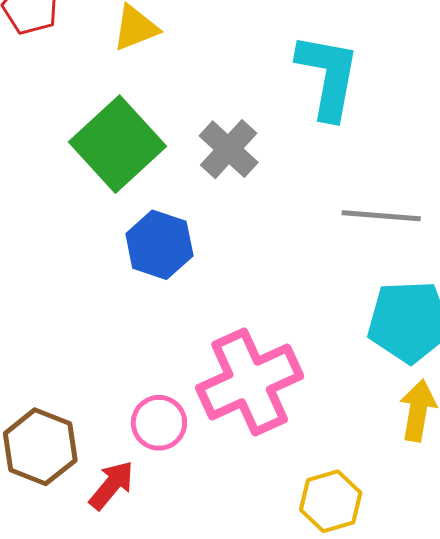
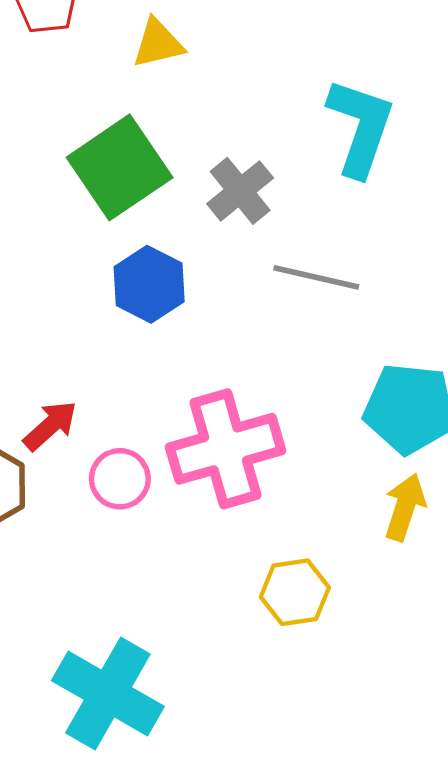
gray line: (381, 216) -> (316, 277), moved
red arrow: (112, 485) -> (50, 426), moved

